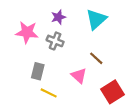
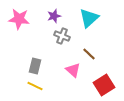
pink star: (27, 32) -> (19, 19), moved
gray cross: (55, 41) -> (62, 36), moved
yellow line: (49, 93) -> (35, 86), moved

